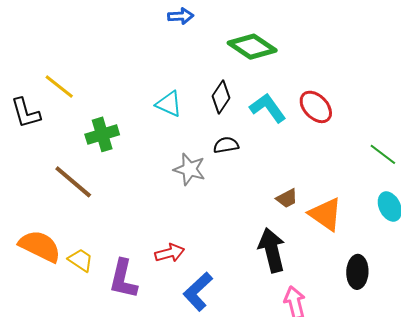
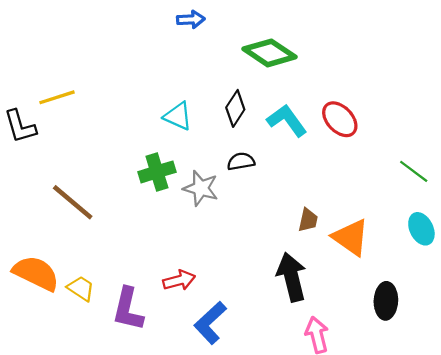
yellow line: (59, 87) -> (57, 97), turned -56
green cross: (102, 134) -> (157, 172), moved
brown trapezoid: (287, 198) -> (308, 220), turned -50

